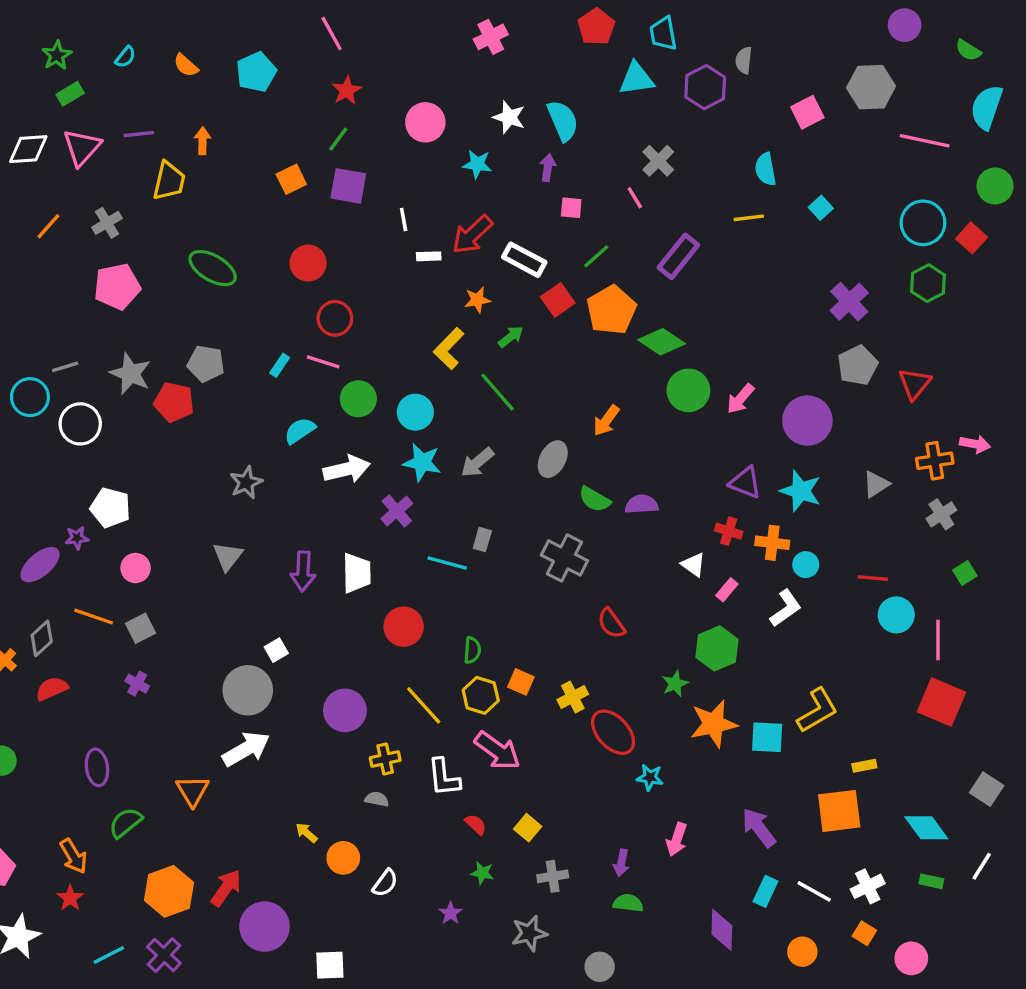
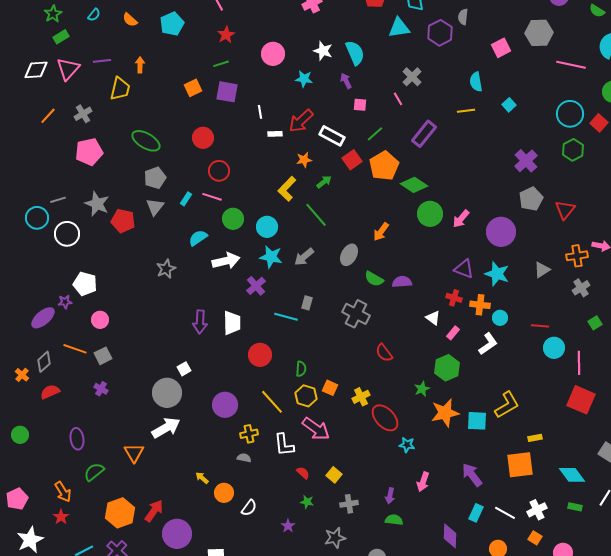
green line: (338, 139) -> (221, 64), turned 35
purple arrow: (548, 168) -> (346, 81), turned -35
gray pentagon: (206, 364) -> (155, 178), moved, turned -30
gray triangle: (228, 556) -> (155, 207), moved

